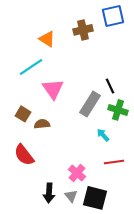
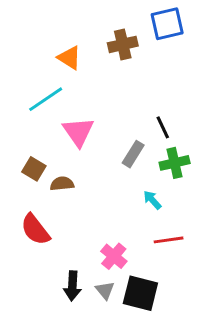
gray rectangle: (90, 104) -> (133, 154), size x0.7
green cross: (118, 110) -> (175, 163), turned -30

